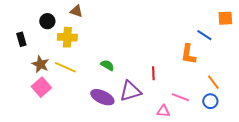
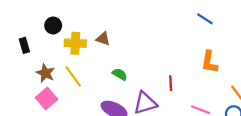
brown triangle: (76, 11) -> (103, 39), moved
blue line: (204, 35) -> (205, 19), moved
yellow line: (65, 67) -> (73, 76), turned 30

